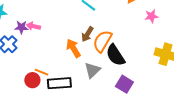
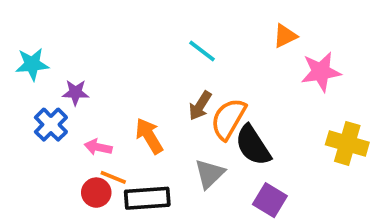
pink star: (151, 16) -> (321, 72), size x1.5
pink arrow: (33, 26) -> (98, 147), moved
orange arrow: (73, 48) -> (149, 136), moved

